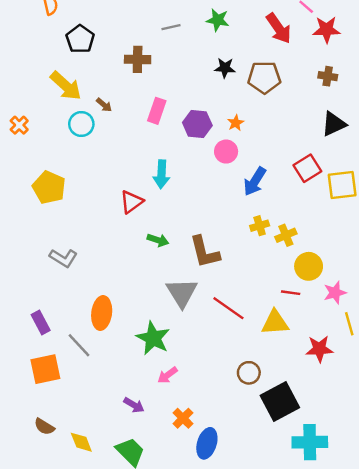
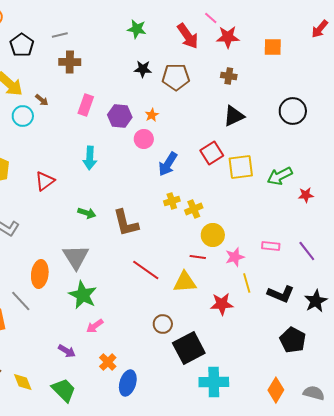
gray line: (171, 27) -> (60, 35), moved
red triangle: (132, 202) -> (45, 181), moved
gray triangle: (182, 293) -> (76, 257), moved

